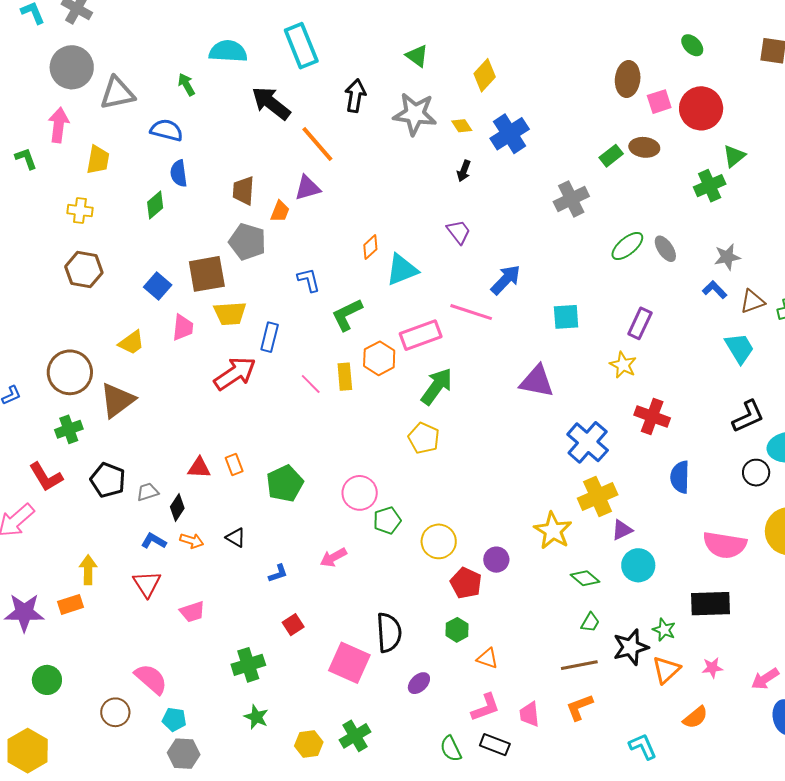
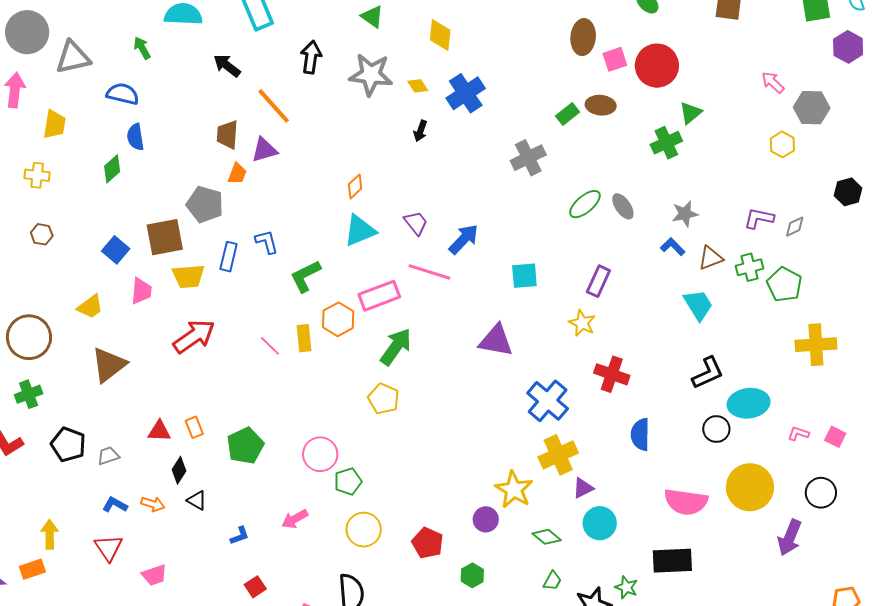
yellow diamond: (485, 75) -> (440, 35), turned -36
black arrow: (271, 103) -> (227, 66), size x0.7
brown trapezoid: (243, 191) -> (227, 135), moved
purple trapezoid: (459, 232) -> (416, 223), moved
orange diamond: (370, 247) -> (355, 186), moved
brown hexagon: (84, 270) -> (42, 234), size x0.6
blue rectangle: (270, 337) -> (229, 257), moved
brown triangle: (117, 400) -> (109, 365), moved
black diamond: (177, 507) -> (179, 470), moved
yellow circle: (439, 541) -> (364, 530), moved
purple circle: (496, 560) -> (486, 519), moved
green hexagon: (457, 630) -> (472, 575), moved

